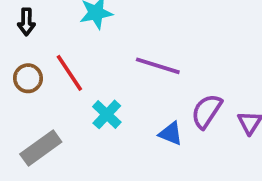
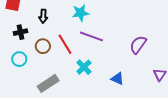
purple line: (158, 66) -> (91, 36), moved
purple semicircle: (207, 111) -> (138, 45), moved

